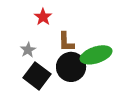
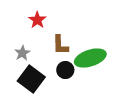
black circle: (71, 67) -> (65, 70), size x0.6

